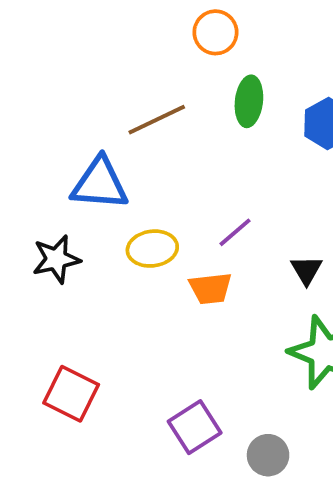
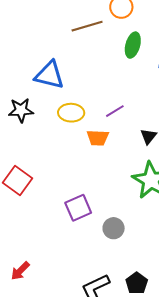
brown line: (157, 120) -> (87, 26), moved

